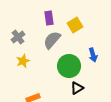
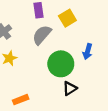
blue arrow: (93, 55) -> (88, 52), turned 32

